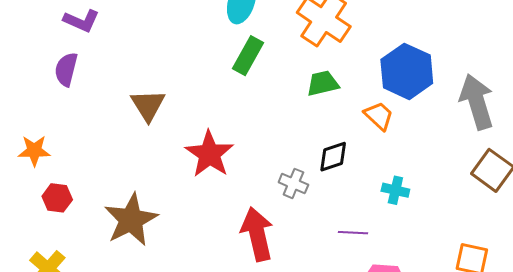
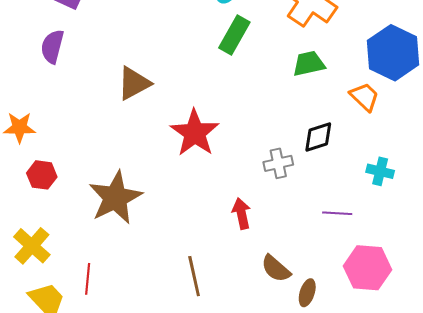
brown triangle: (148, 105) -> (134, 83), turned 33
gray cross: (293, 183) -> (278, 163), turned -36
red arrow: (257, 234) -> (241, 214), size x0.6

